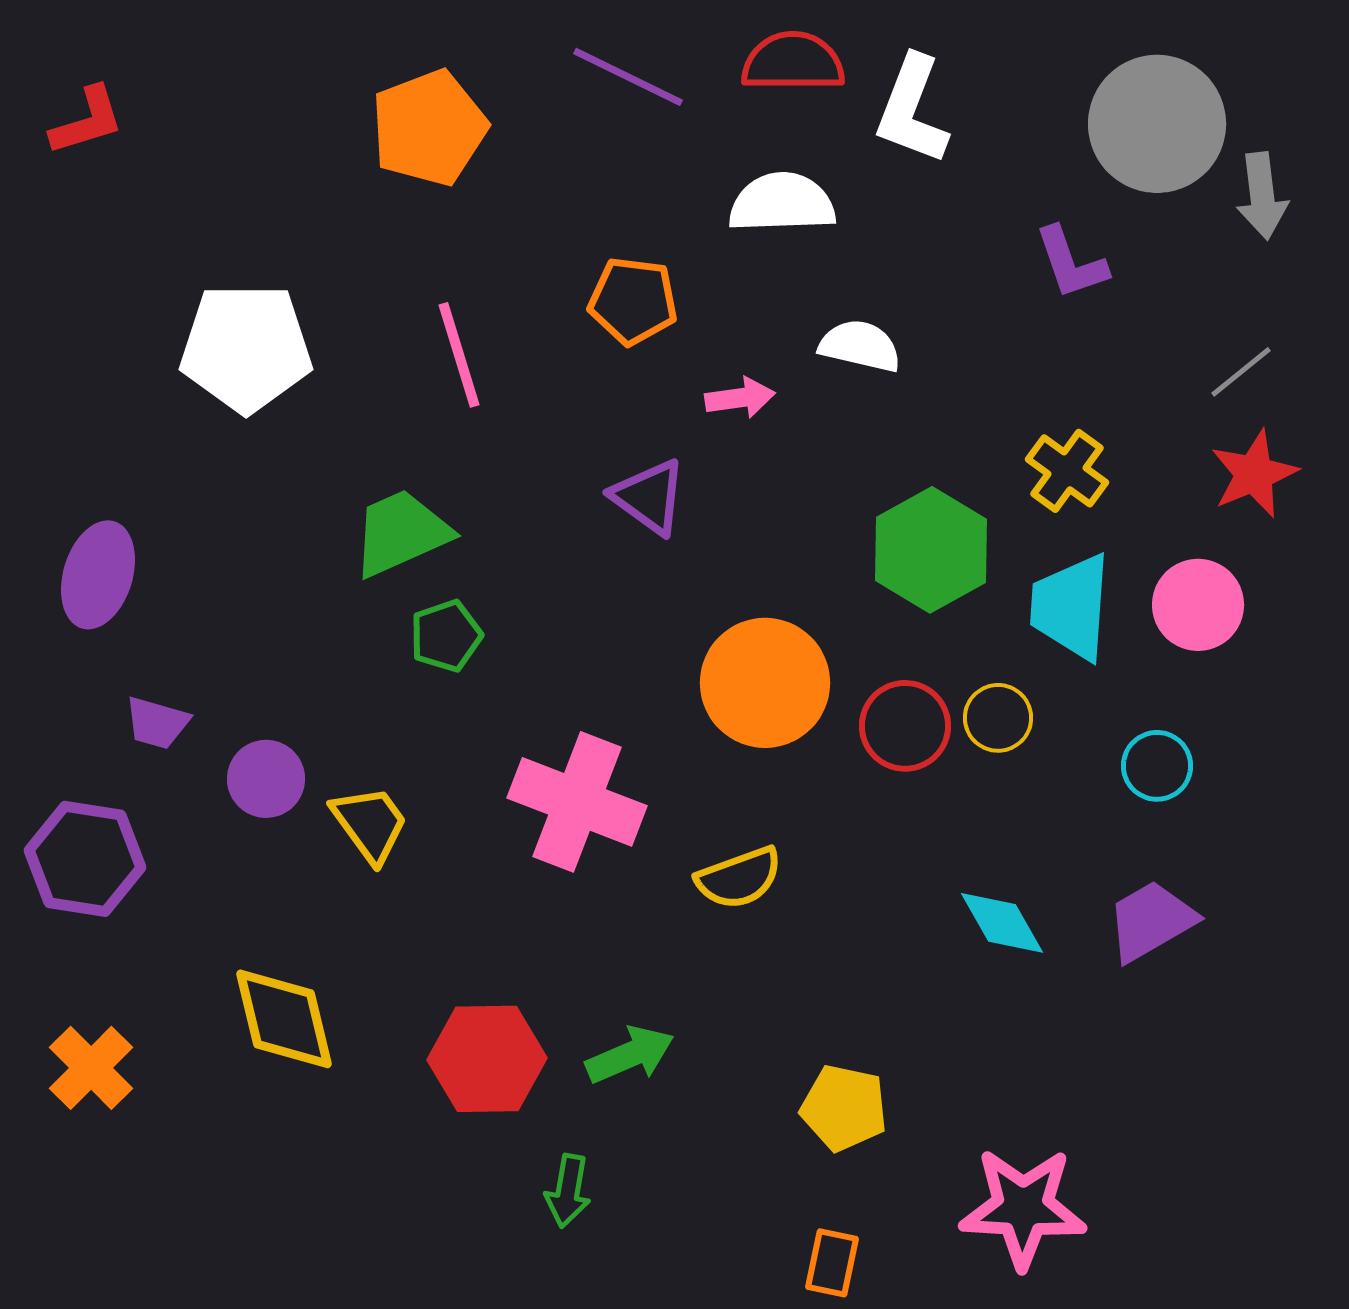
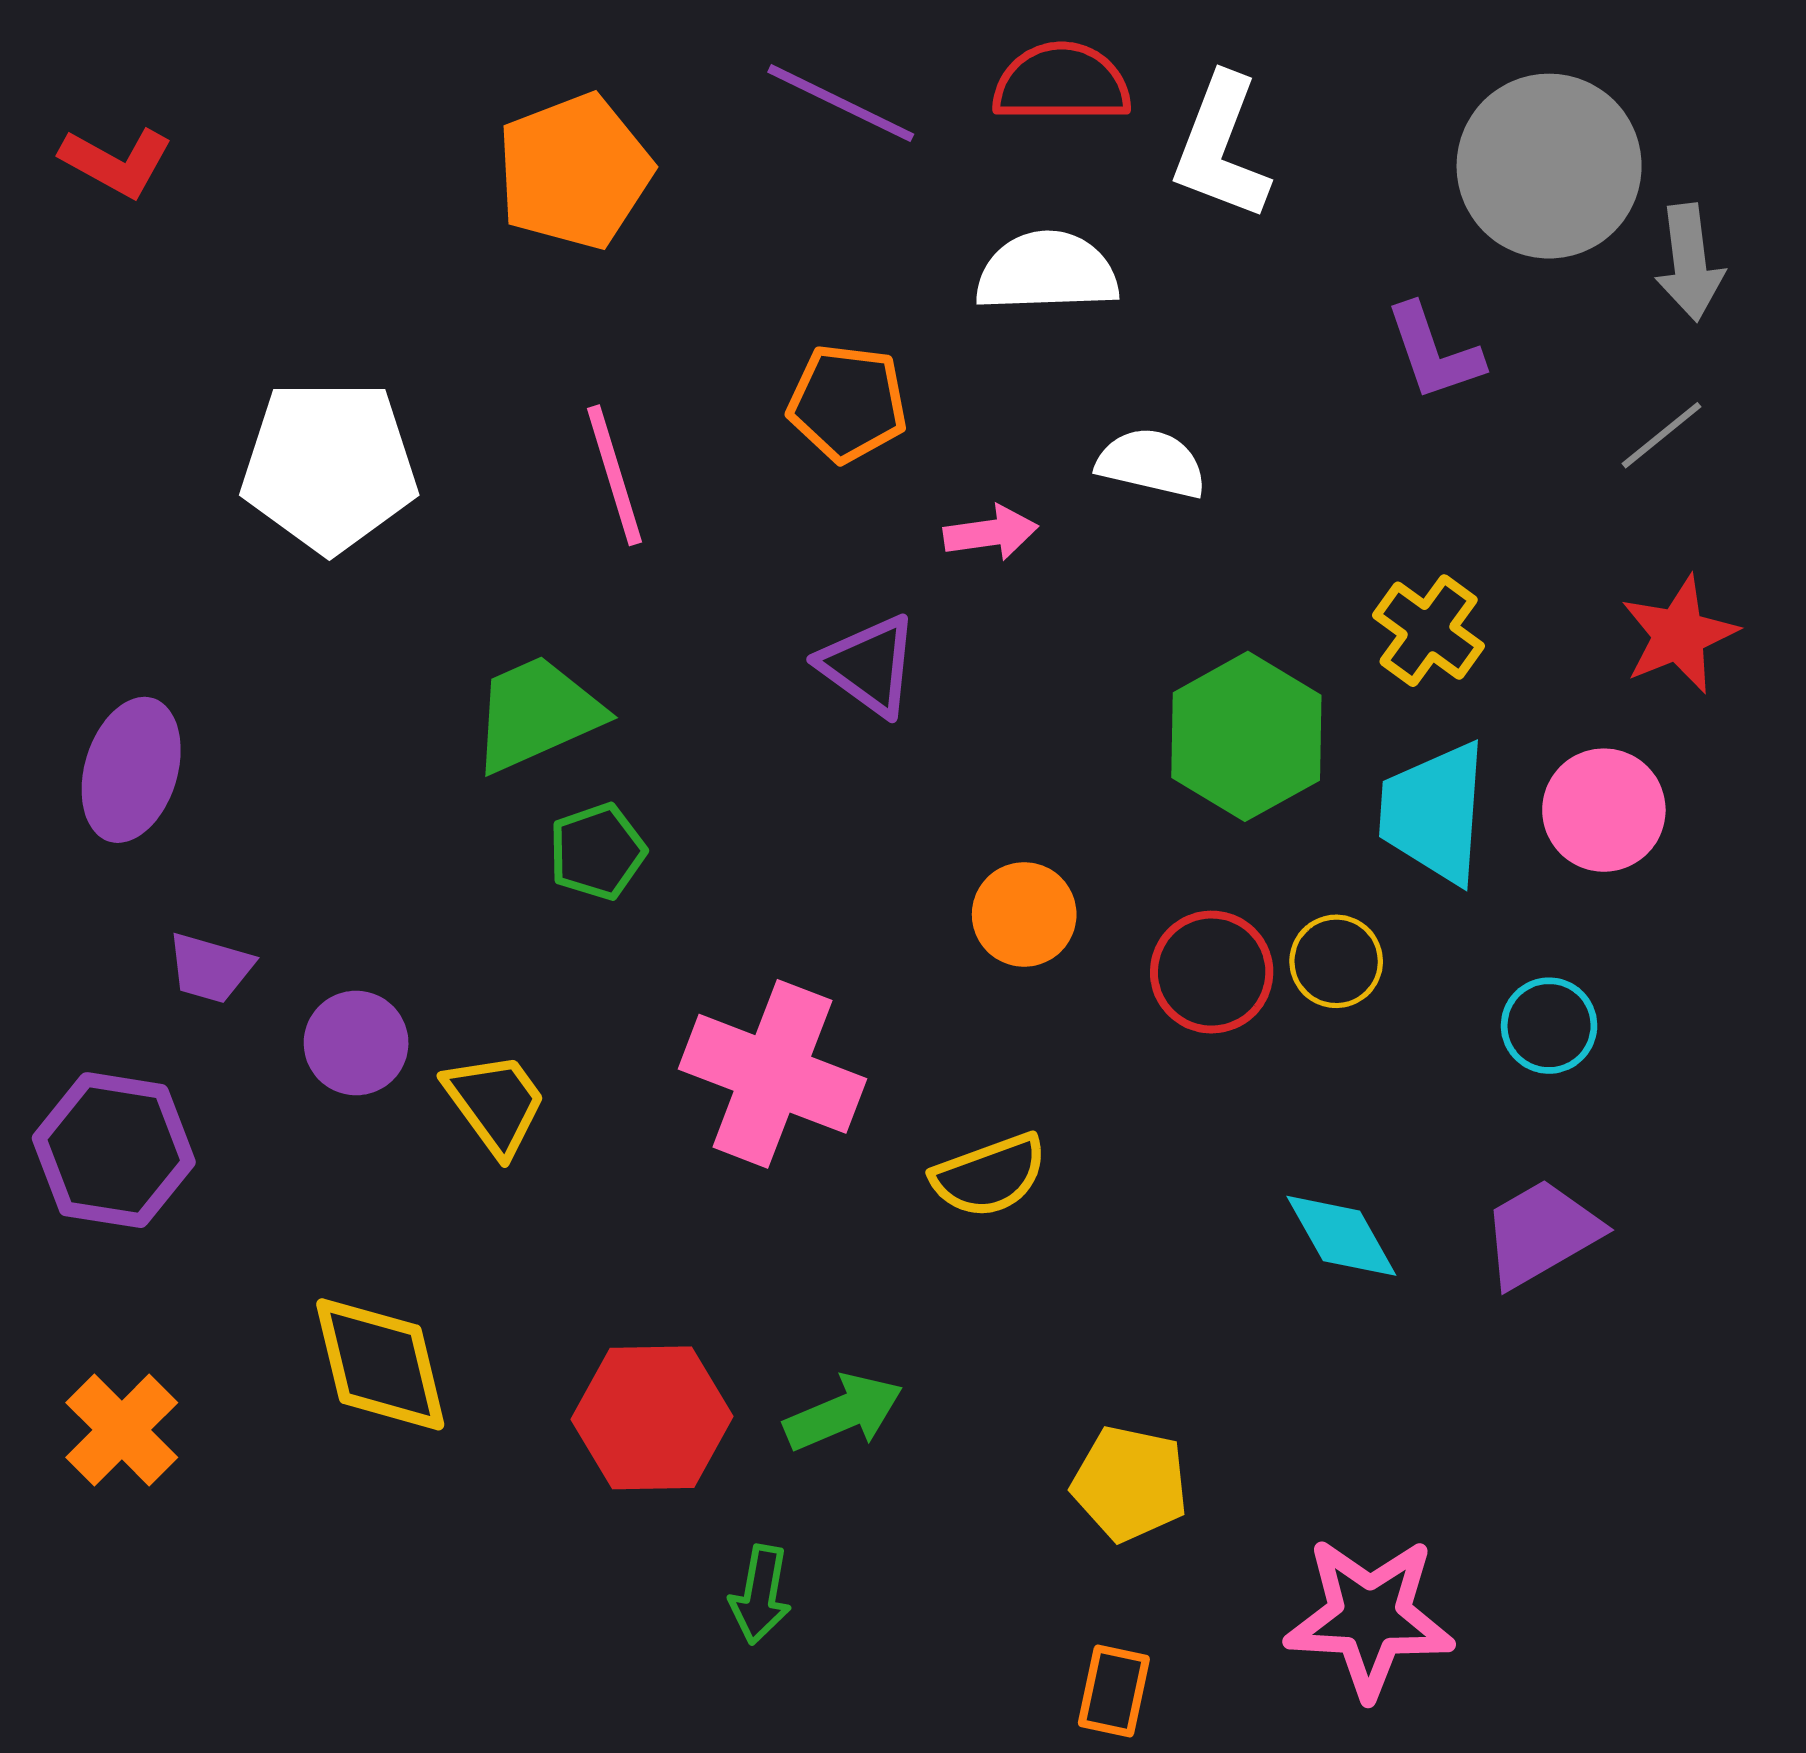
red L-shape: (87, 121) -> (116, 162), turned 46
gray line: (1241, 372) -> (1661, 435), moved
orange circle: (765, 683) -> (1024, 914), size x0.6

